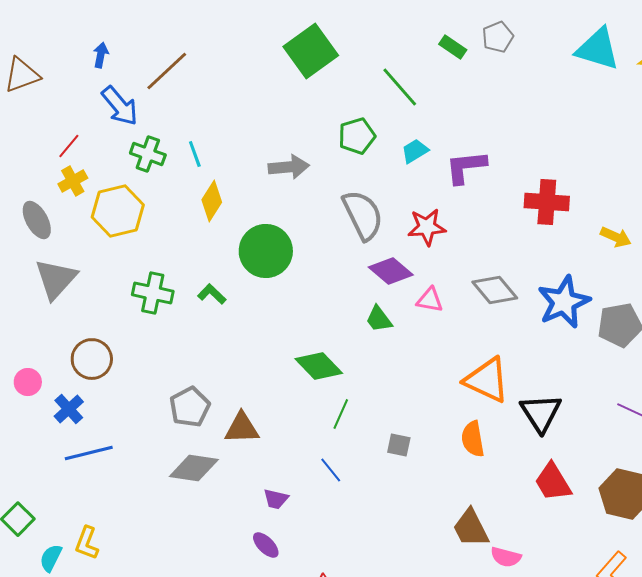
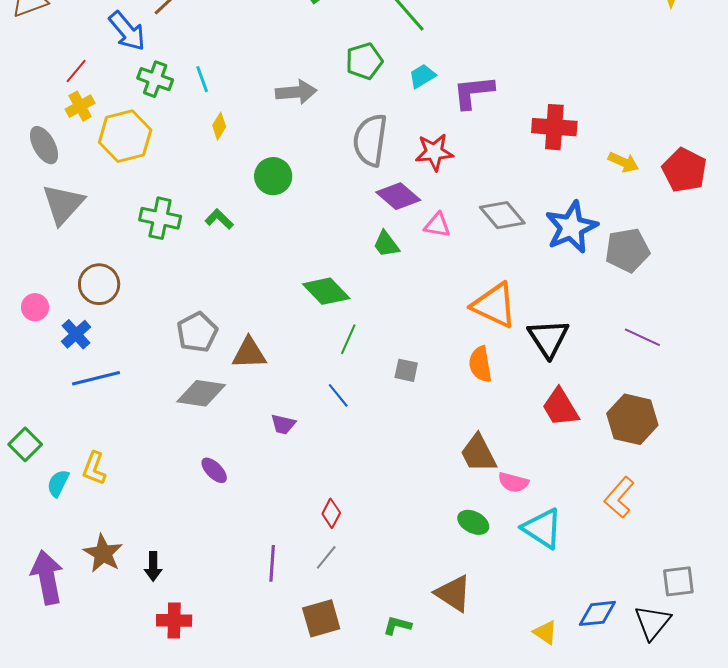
yellow diamond: (212, 201) -> (219, 126), size x0.7
gray semicircle: (363, 215) -> (370, 140), turned -146
green circle: (266, 251) -> (273, 176), size x0.7
purple ellipse: (266, 545) -> (214, 470), moved

